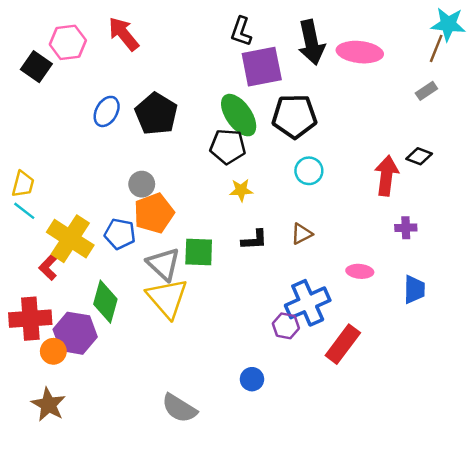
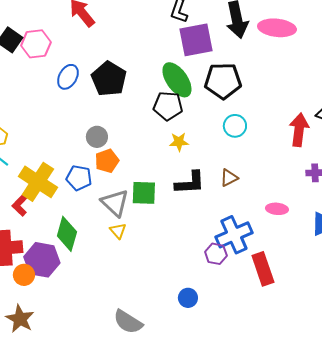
pink hexagon: (68, 42) -> (36, 44), moved
orange pentagon: (154, 213) -> (107, 161), size x0.7
black L-shape: (254, 240) -> (190, 183), size x1.4
yellow triangle: (167, 298) -> (118, 231), size x0.5
red rectangle: (343, 344) -> (263, 269), turned -56

